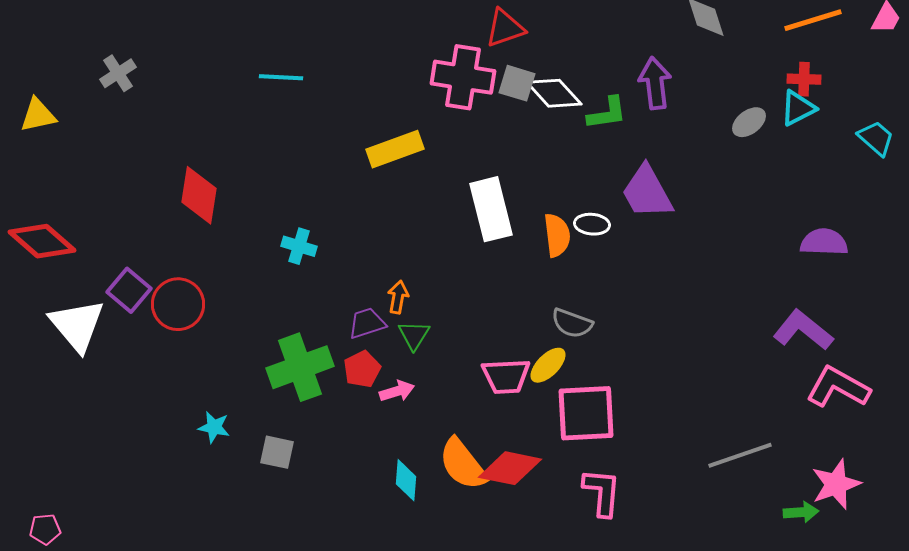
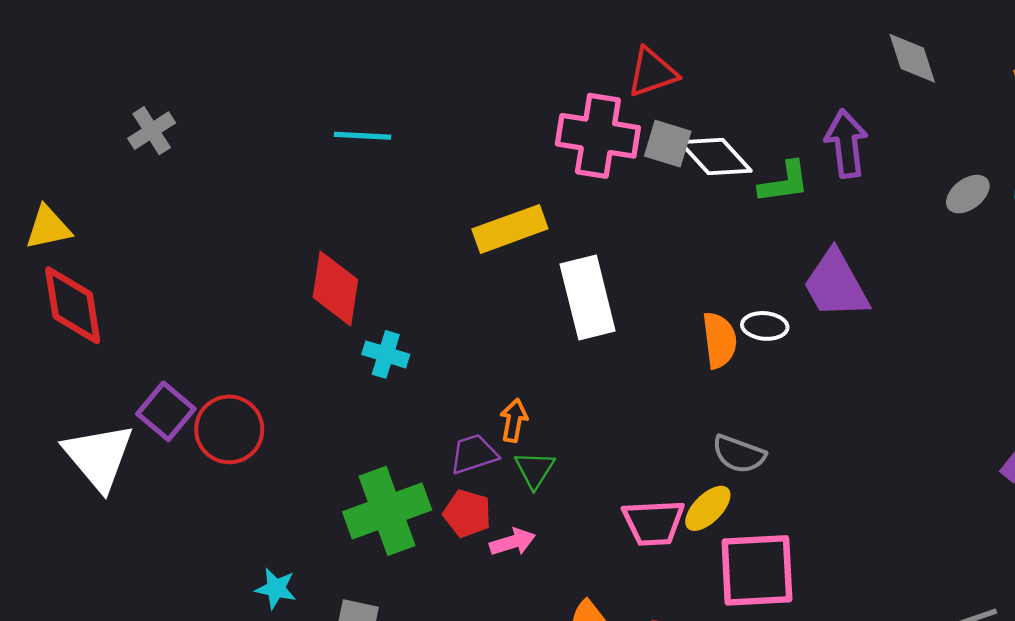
yellow triangle: (38, 115) -> (48, 228), moved
red diamond: (199, 195) -> (335, 288), moved
white rectangle: (491, 209) -> (588, 298), moved
red diamond: (42, 241) -> (73, 305), moved, turned 40
red pentagon: (362, 369) -> (467, 514), turned -30

